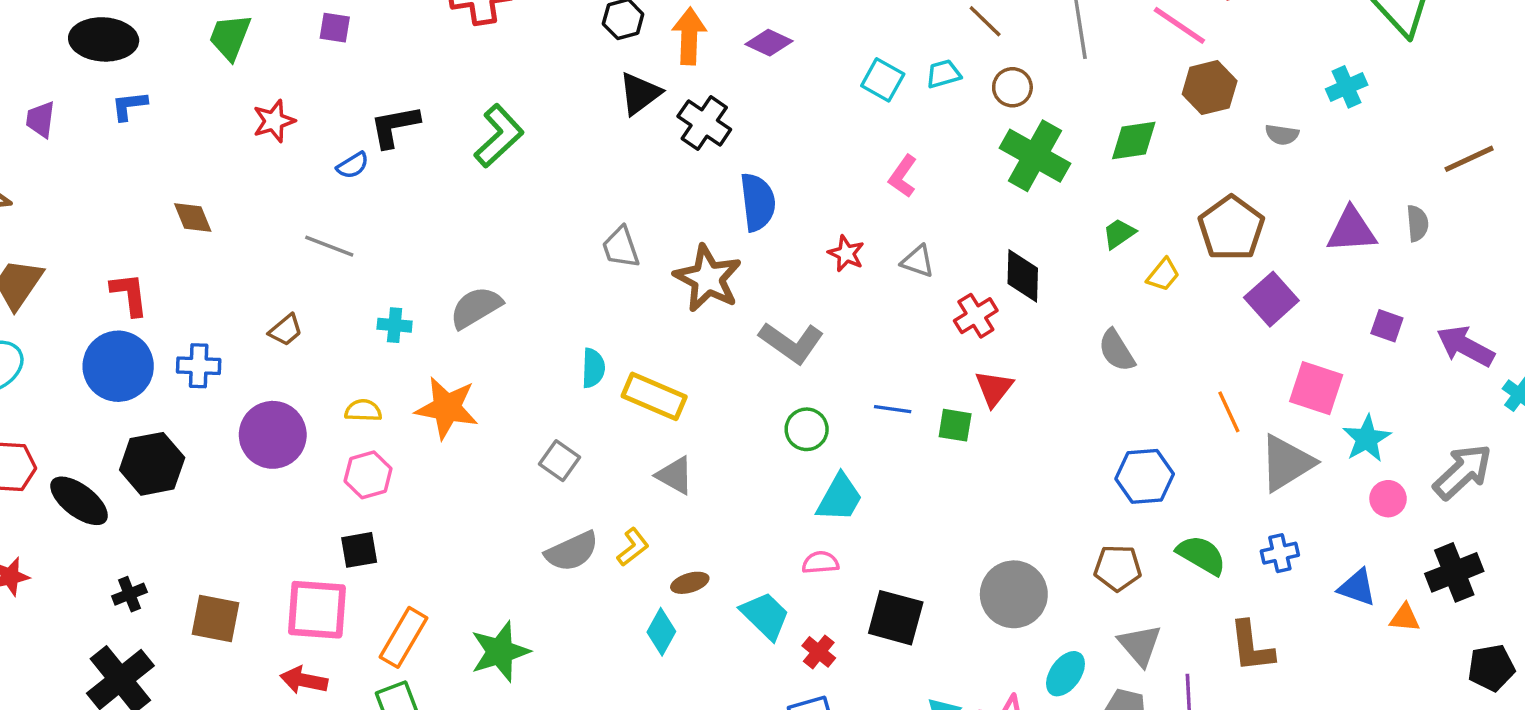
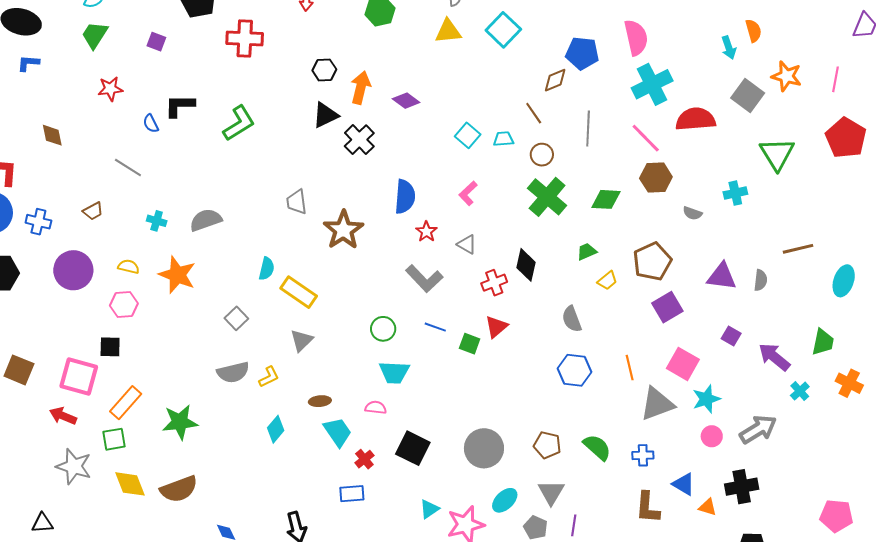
blue semicircle: (353, 165) -> (151, 123), turned 84
blue semicircle: (758, 202) -> (405, 197), moved
gray L-shape: (791, 343) -> (424, 279), moved
gray triangle: (675, 475) -> (302, 340), turned 35
blue hexagon: (1145, 476) -> (574, 370), moved
cyan trapezoid: (839, 498) -> (394, 372), turned 52
brown ellipse: (690, 583) -> (320, 401), moved
brown L-shape: (1252, 647) -> (648, 508), moved

